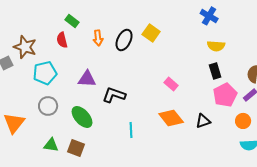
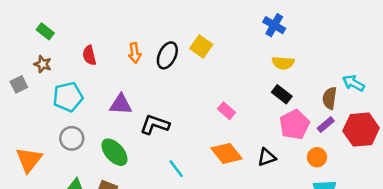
green rectangle: (72, 21) -> (45, 31), moved
brown star: (25, 47) -> (43, 64), size x0.6
black rectangle: (215, 71) -> (282, 94), turned -35
cyan line: (131, 130) -> (176, 169), turned -35

